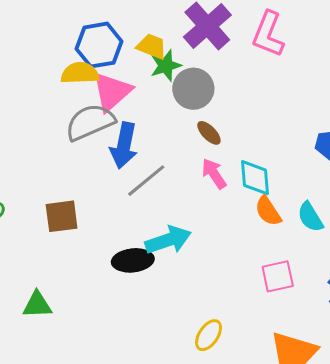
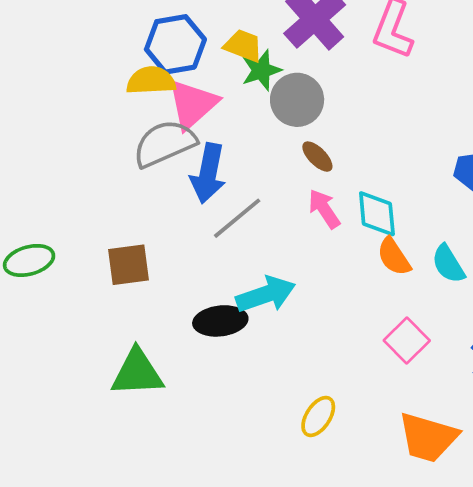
pink square: (278, 276) -> (407, 341), turned -32
green triangle: (37, 305) -> (137, 373), moved, size x1.4

